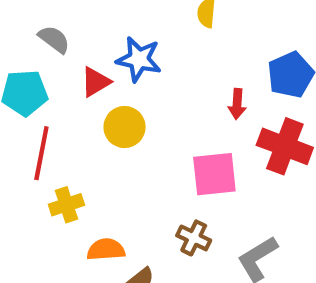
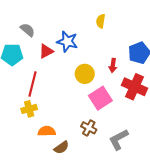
yellow circle: (125, 127) -> (85, 74), moved
red line: (41, 153) -> (33, 84), moved
pink square: (214, 174) -> (100, 98), turned -30

